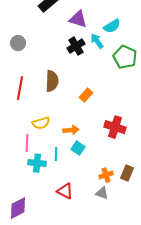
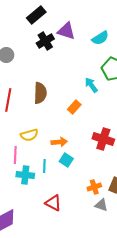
cyan arrow: (97, 41) -> (91, 85), moved
black cross: (76, 46) -> (45, 41), moved
gray triangle: (102, 193) -> (101, 205), moved

